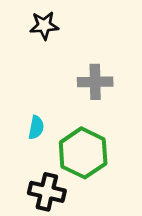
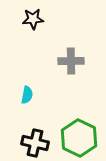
green hexagon: (83, 153) -> (79, 138), moved

